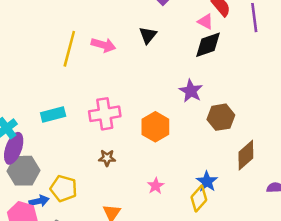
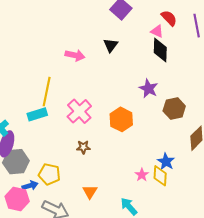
black diamond: (208, 45) -> (160, 50), turned -65
yellow line: (69, 49) -> (47, 92), moved
pink cross: (105, 114) -> (79, 111), turned -30
pink star: (156, 186) -> (142, 175), moved
yellow diamond: (199, 198) -> (160, 176), turned -35

